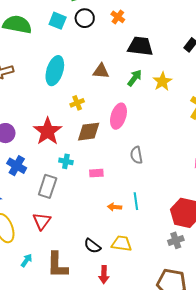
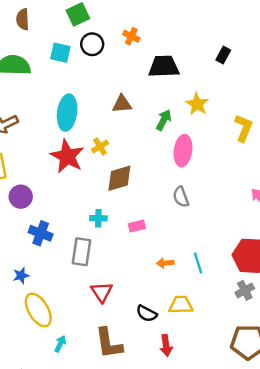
green arrow: (135, 78) -> (164, 120), moved
pink ellipse: (118, 116) -> (183, 151), moved
red star: (48, 131) -> (67, 156), moved
cyan line: (136, 201) -> (198, 263), moved
red triangle: (42, 221) -> (102, 292), moved
cyan arrow: (27, 260) -> (60, 344), moved

